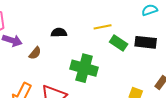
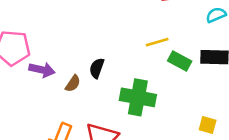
black semicircle: (59, 33) -> (97, 68), moved, turned -63

